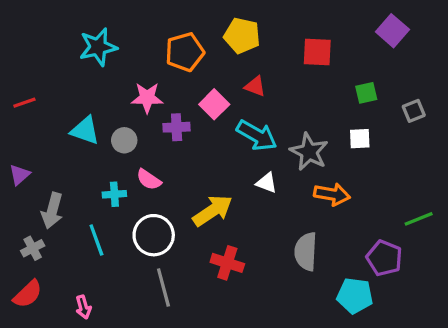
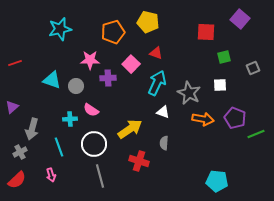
red square: (317, 52) -> (206, 32), moved
cyan arrow: (257, 135) -> (157, 83), turned -95
gray semicircle: (306, 252) -> (164, 143), moved, size x0.6
purple pentagon: (384, 258) -> (235, 118), moved
pink arrow: (83, 307) -> (51, 175), moved

